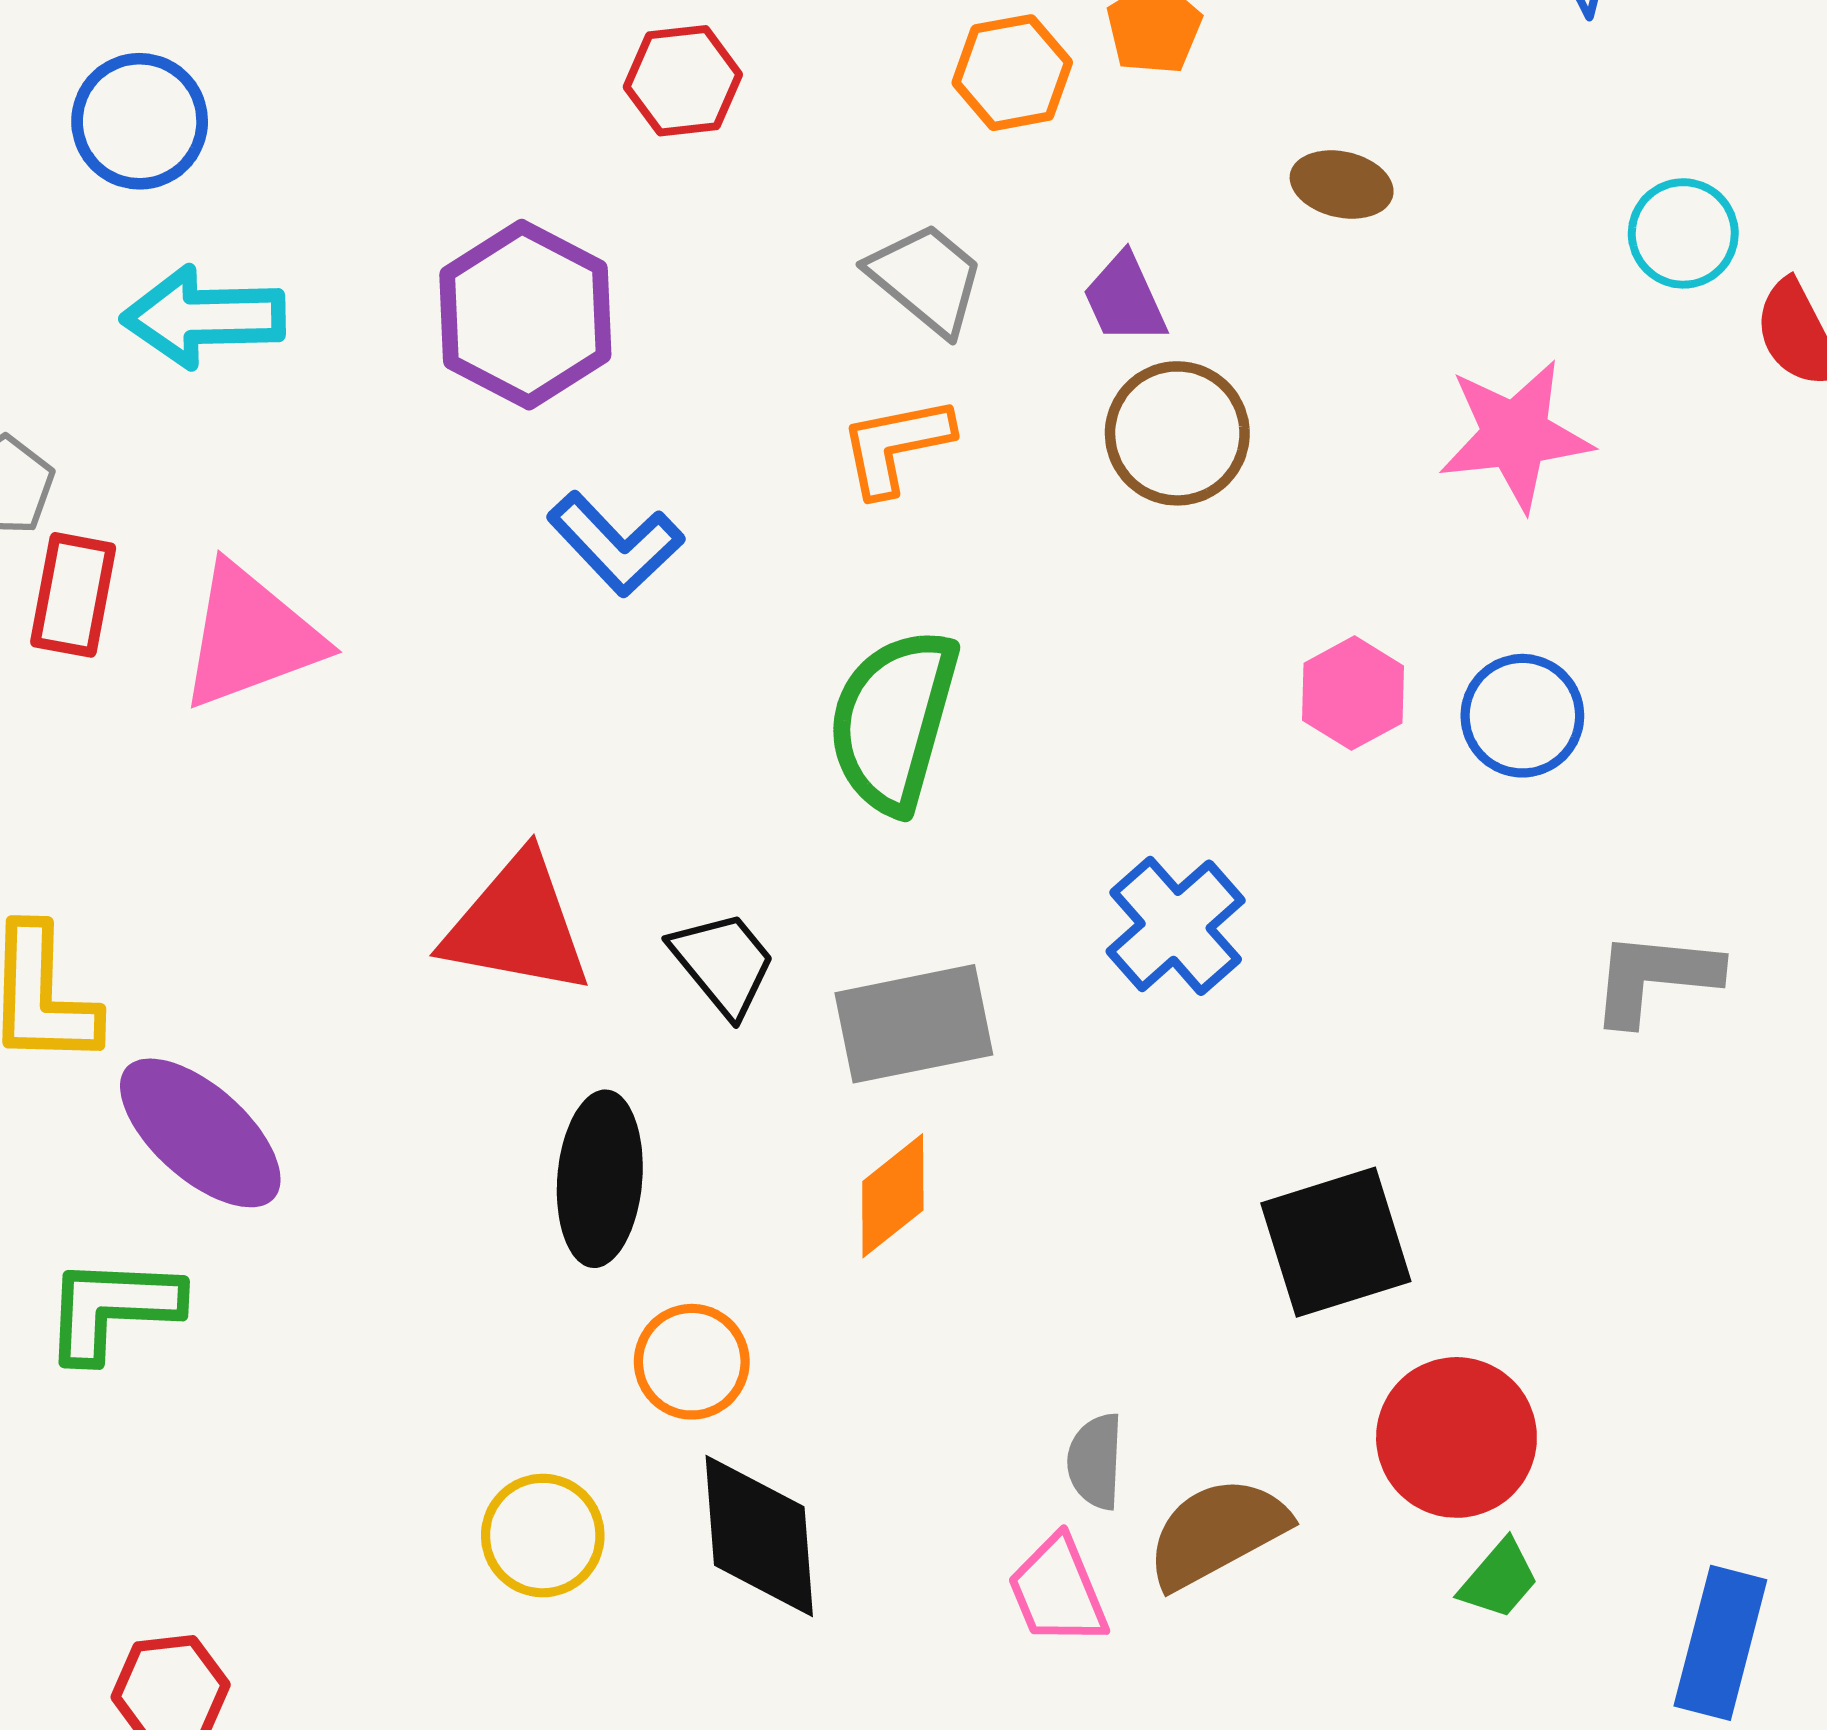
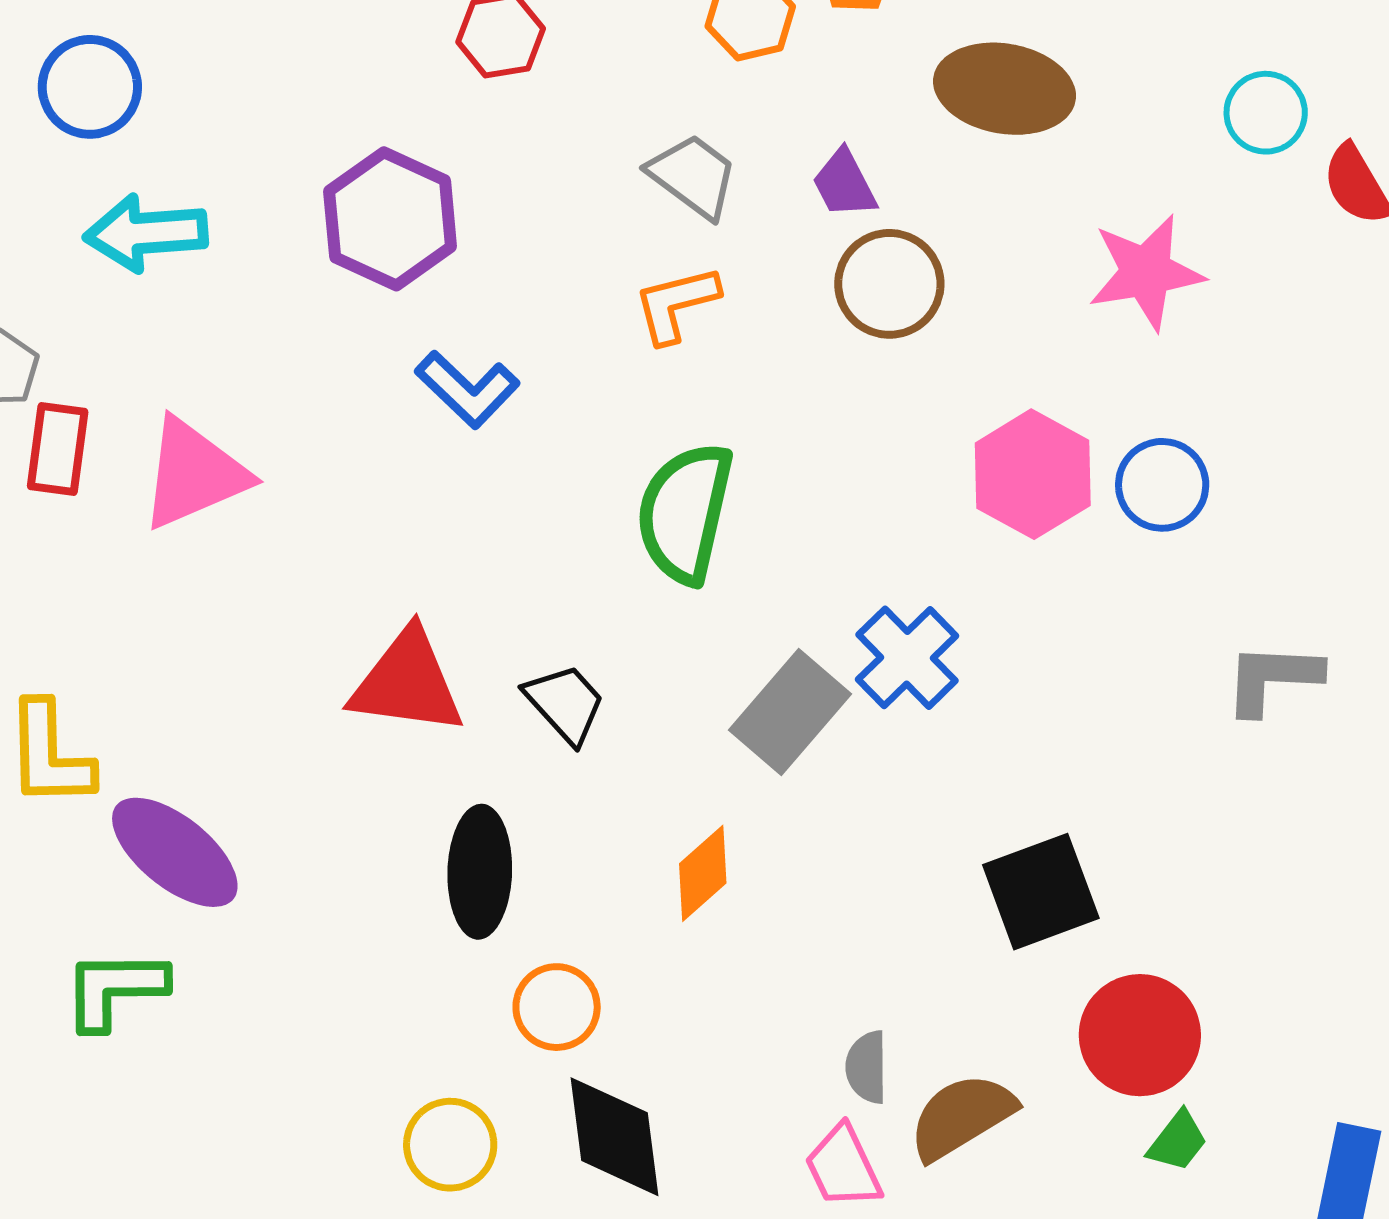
brown ellipse: (1342, 185) -> (1005, 89), size x1.8
pink hexagon: (1353, 693) -> (1033, 474), size x1.5
gray rectangle: (914, 1024) -> (790, 712), moved, turned -35

